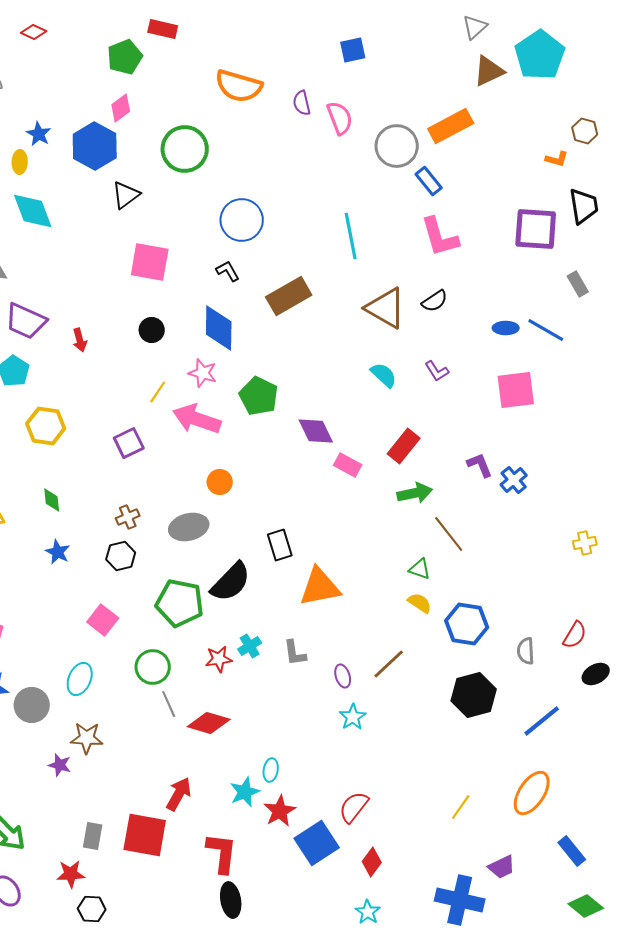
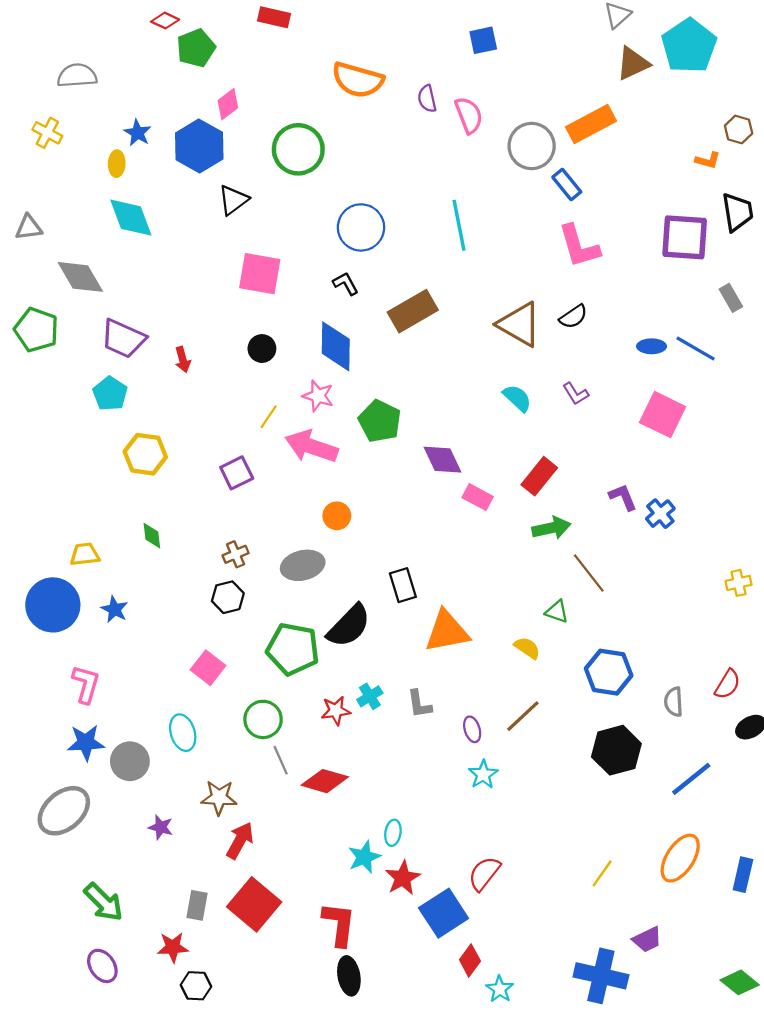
red diamond: (34, 32) -> (165, 21), moved
green pentagon: (125, 57) -> (196, 48), moved
cyan line: (351, 236) -> (459, 225), moved
pink square: (516, 390) -> (663, 415), turned 33
blue star: (58, 552) -> (114, 609), moved
yellow semicircle: (420, 603) -> (527, 648), moved
cyan ellipse: (80, 679) -> (183, 733), turned -40
brown star: (87, 738) -> (219, 798), moved
red arrow: (179, 794) -> (240, 840), moved
red square: (145, 835) -> (254, 904), turned 30
blue rectangle: (572, 851) -> (743, 875), moved, turned 52
red diamond: (372, 862) -> (470, 960), moved

